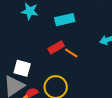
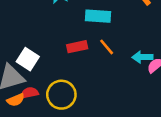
orange line: (71, 53) -> (107, 47), moved

